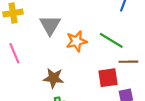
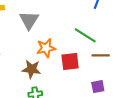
orange star: (76, 41) -> (46, 48), moved
red square: (108, 78) -> (70, 61), moved

